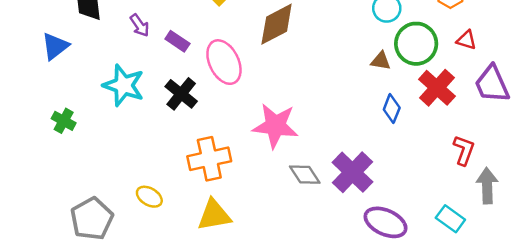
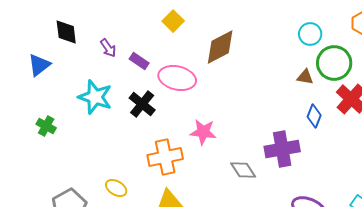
pink ellipse: (224, 62) -> (177, 78), turned -51
pink star: (275, 126) -> (203, 132), moved, size x0.7
purple cross: (352, 172) -> (282, 149), moved, turned 36

